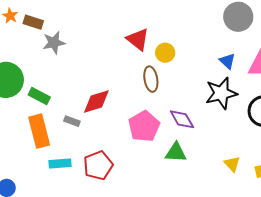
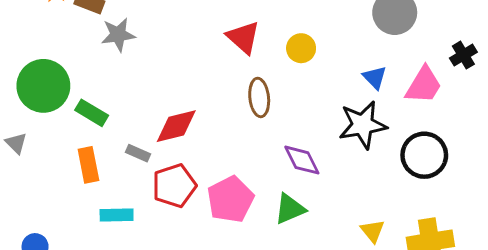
yellow circle: (165, 53) -> (301, 48), moved
pink pentagon: (144, 126) -> (230, 199), moved
orange rectangle: (39, 131) -> (88, 165), size x0.7
green triangle: (176, 152) -> (290, 209), turned -30
red pentagon: (98, 165) -> (174, 186), moved

